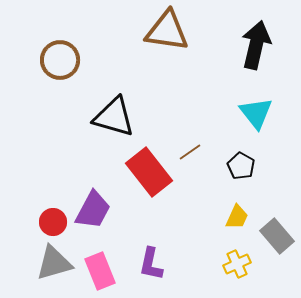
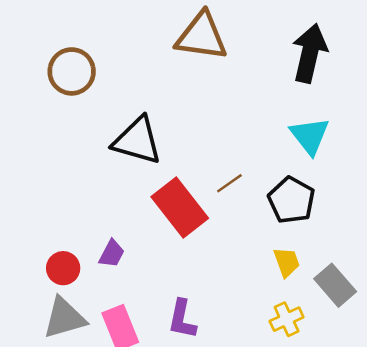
black pentagon: (241, 166) -> (291, 200), size x1.4
purple trapezoid: (93, 210) -> (112, 254), size x0.6
yellow trapezoid: (237, 217) -> (287, 262), turned -44

